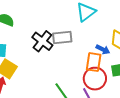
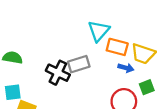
orange rectangle: (94, 62) -> (117, 47), moved, turned -72

